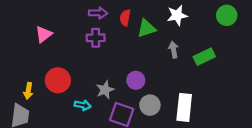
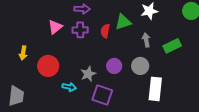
red semicircle: (125, 18) -> (105, 31), moved
pink triangle: (44, 34) -> (55, 27), moved
yellow arrow: (28, 91) -> (23, 53), moved
gray circle: (150, 105) -> (140, 66), moved

